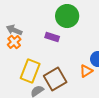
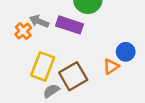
gray arrow: (14, 30) -> (39, 21), moved
purple rectangle: (52, 37) -> (70, 25), size x1.5

